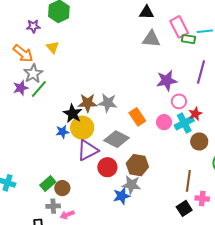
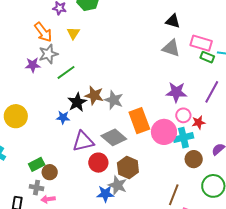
pink rectangle: (179, 27) -> (201, 43), turned -60
green line: (39, 89) -> (66, 72), moved
red star: (195, 114) -> (199, 122), moved
orange rectangle: (137, 117) -> (139, 121), size x1.4
pink circle: (164, 122) -> (164, 132), size x1.6
yellow circle: (82, 128) -> (16, 116), moved

